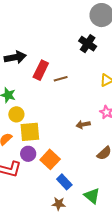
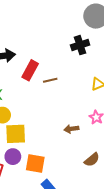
black cross: (88, 44) -> (80, 45), turned 36
orange square: (50, 159) -> (35, 164), turned -36

